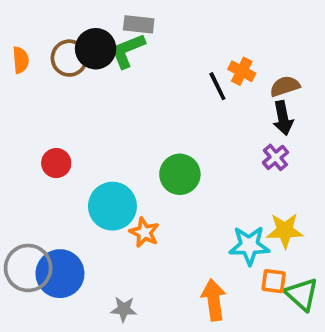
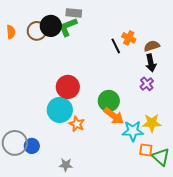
red circle: (56, 163) -> (68, 87), moved, size x1.5
green circle: (180, 174) -> (109, 101), moved
blue circle: (60, 274) -> (32, 146), size x0.6
orange arrow: (214, 300) -> (114, 116), moved, turned 135

